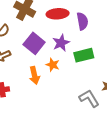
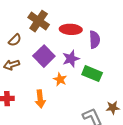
green rectangle: (84, 55) -> (92, 74), turned 30
orange arrow: (34, 75) -> (40, 99), moved

